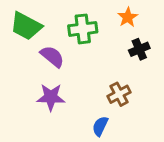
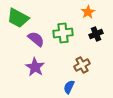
green cross: (83, 29) -> (63, 33), moved
purple star: (51, 97) -> (35, 67), turned 30

